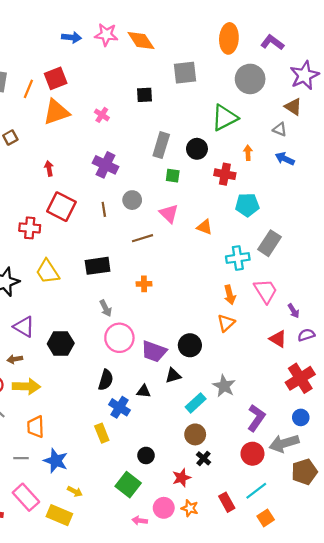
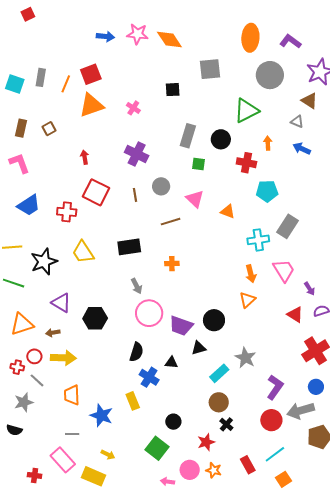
gray line: (21, 458) -> (72, 434), moved
blue star: (56, 461) -> (101, 415), moved

